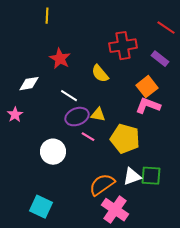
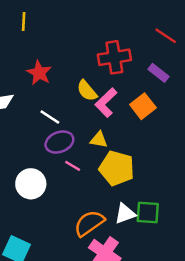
pink L-shape: (148, 106) -> (106, 103), moved, turned -65
yellow triangle: (98, 115) -> (99, 140), moved

